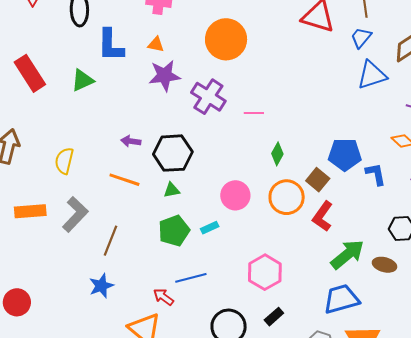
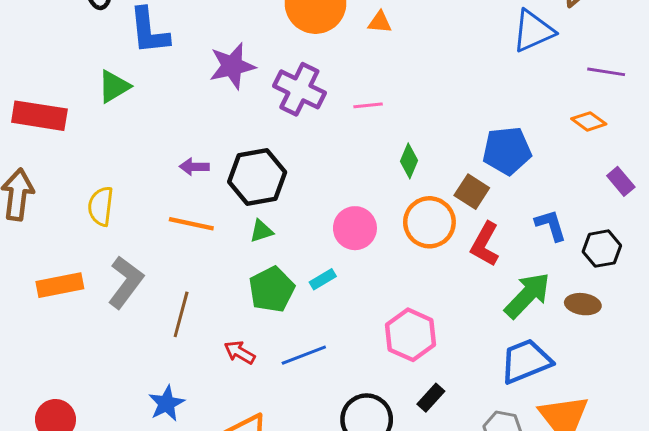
orange triangle: (156, 44) -> (380, 22), moved
red rectangle: (30, 73) -> (39, 116), moved, turned -42
blue L-shape: (376, 174) -> (551, 225), moved
blue star: (101, 286) -> (166, 403), moved
red arrow: (163, 297) -> (240, 352), moved

